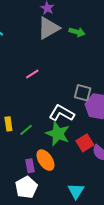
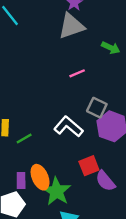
green arrow: (77, 32) -> (111, 48), moved
pink line: (32, 74) -> (77, 73), moved
green star: (58, 134) -> (57, 191), moved

